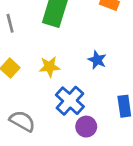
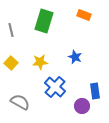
purple circle: (86, 127) -> (82, 106), moved

